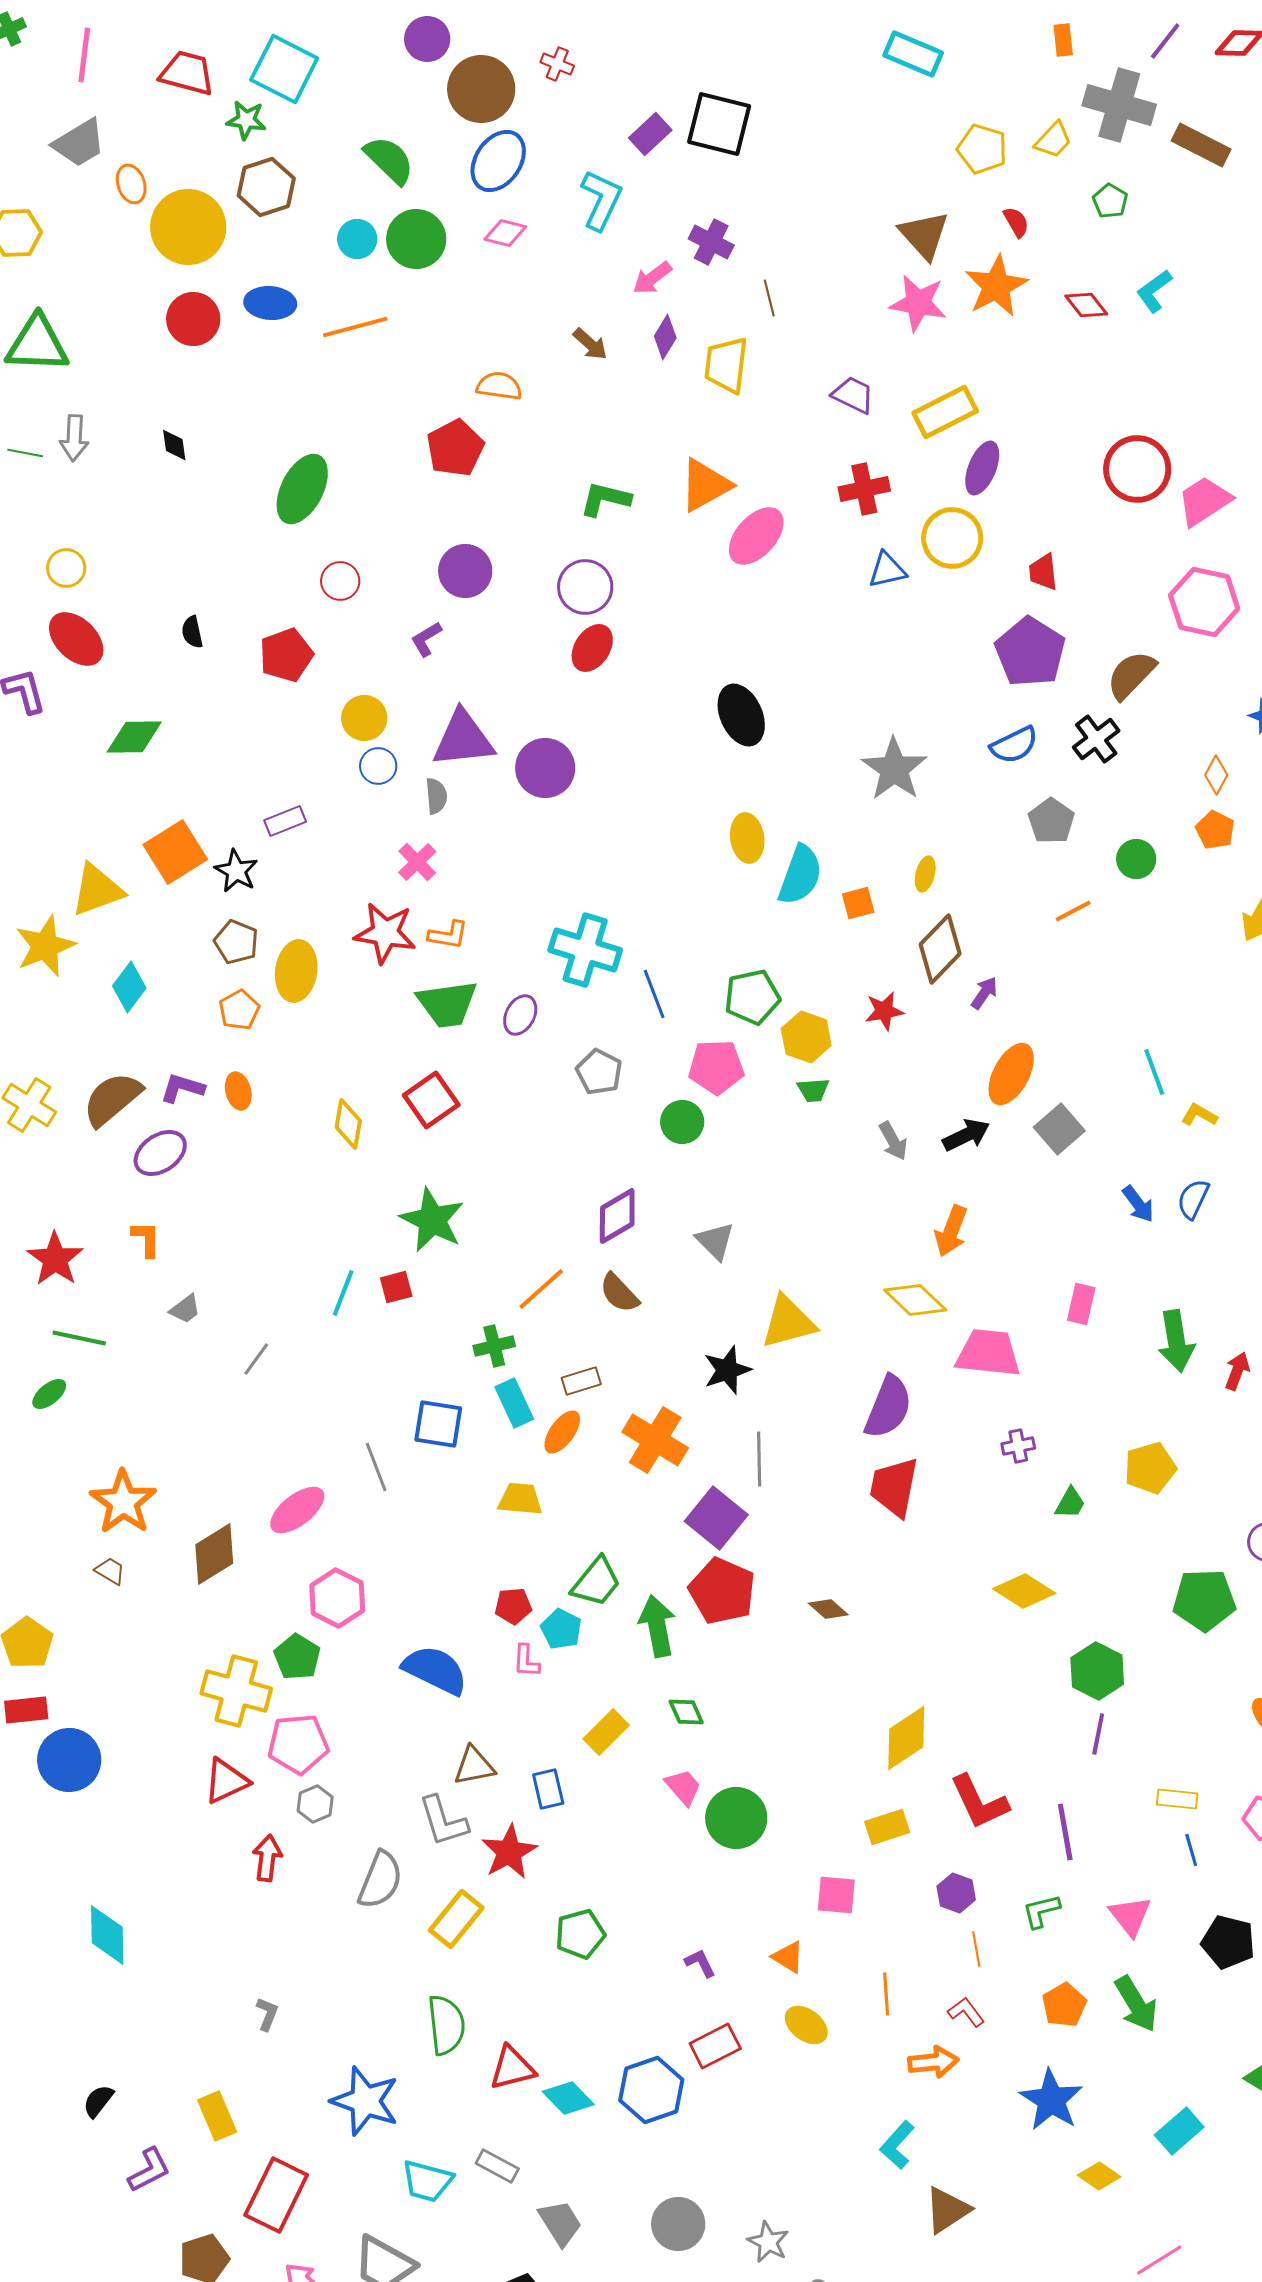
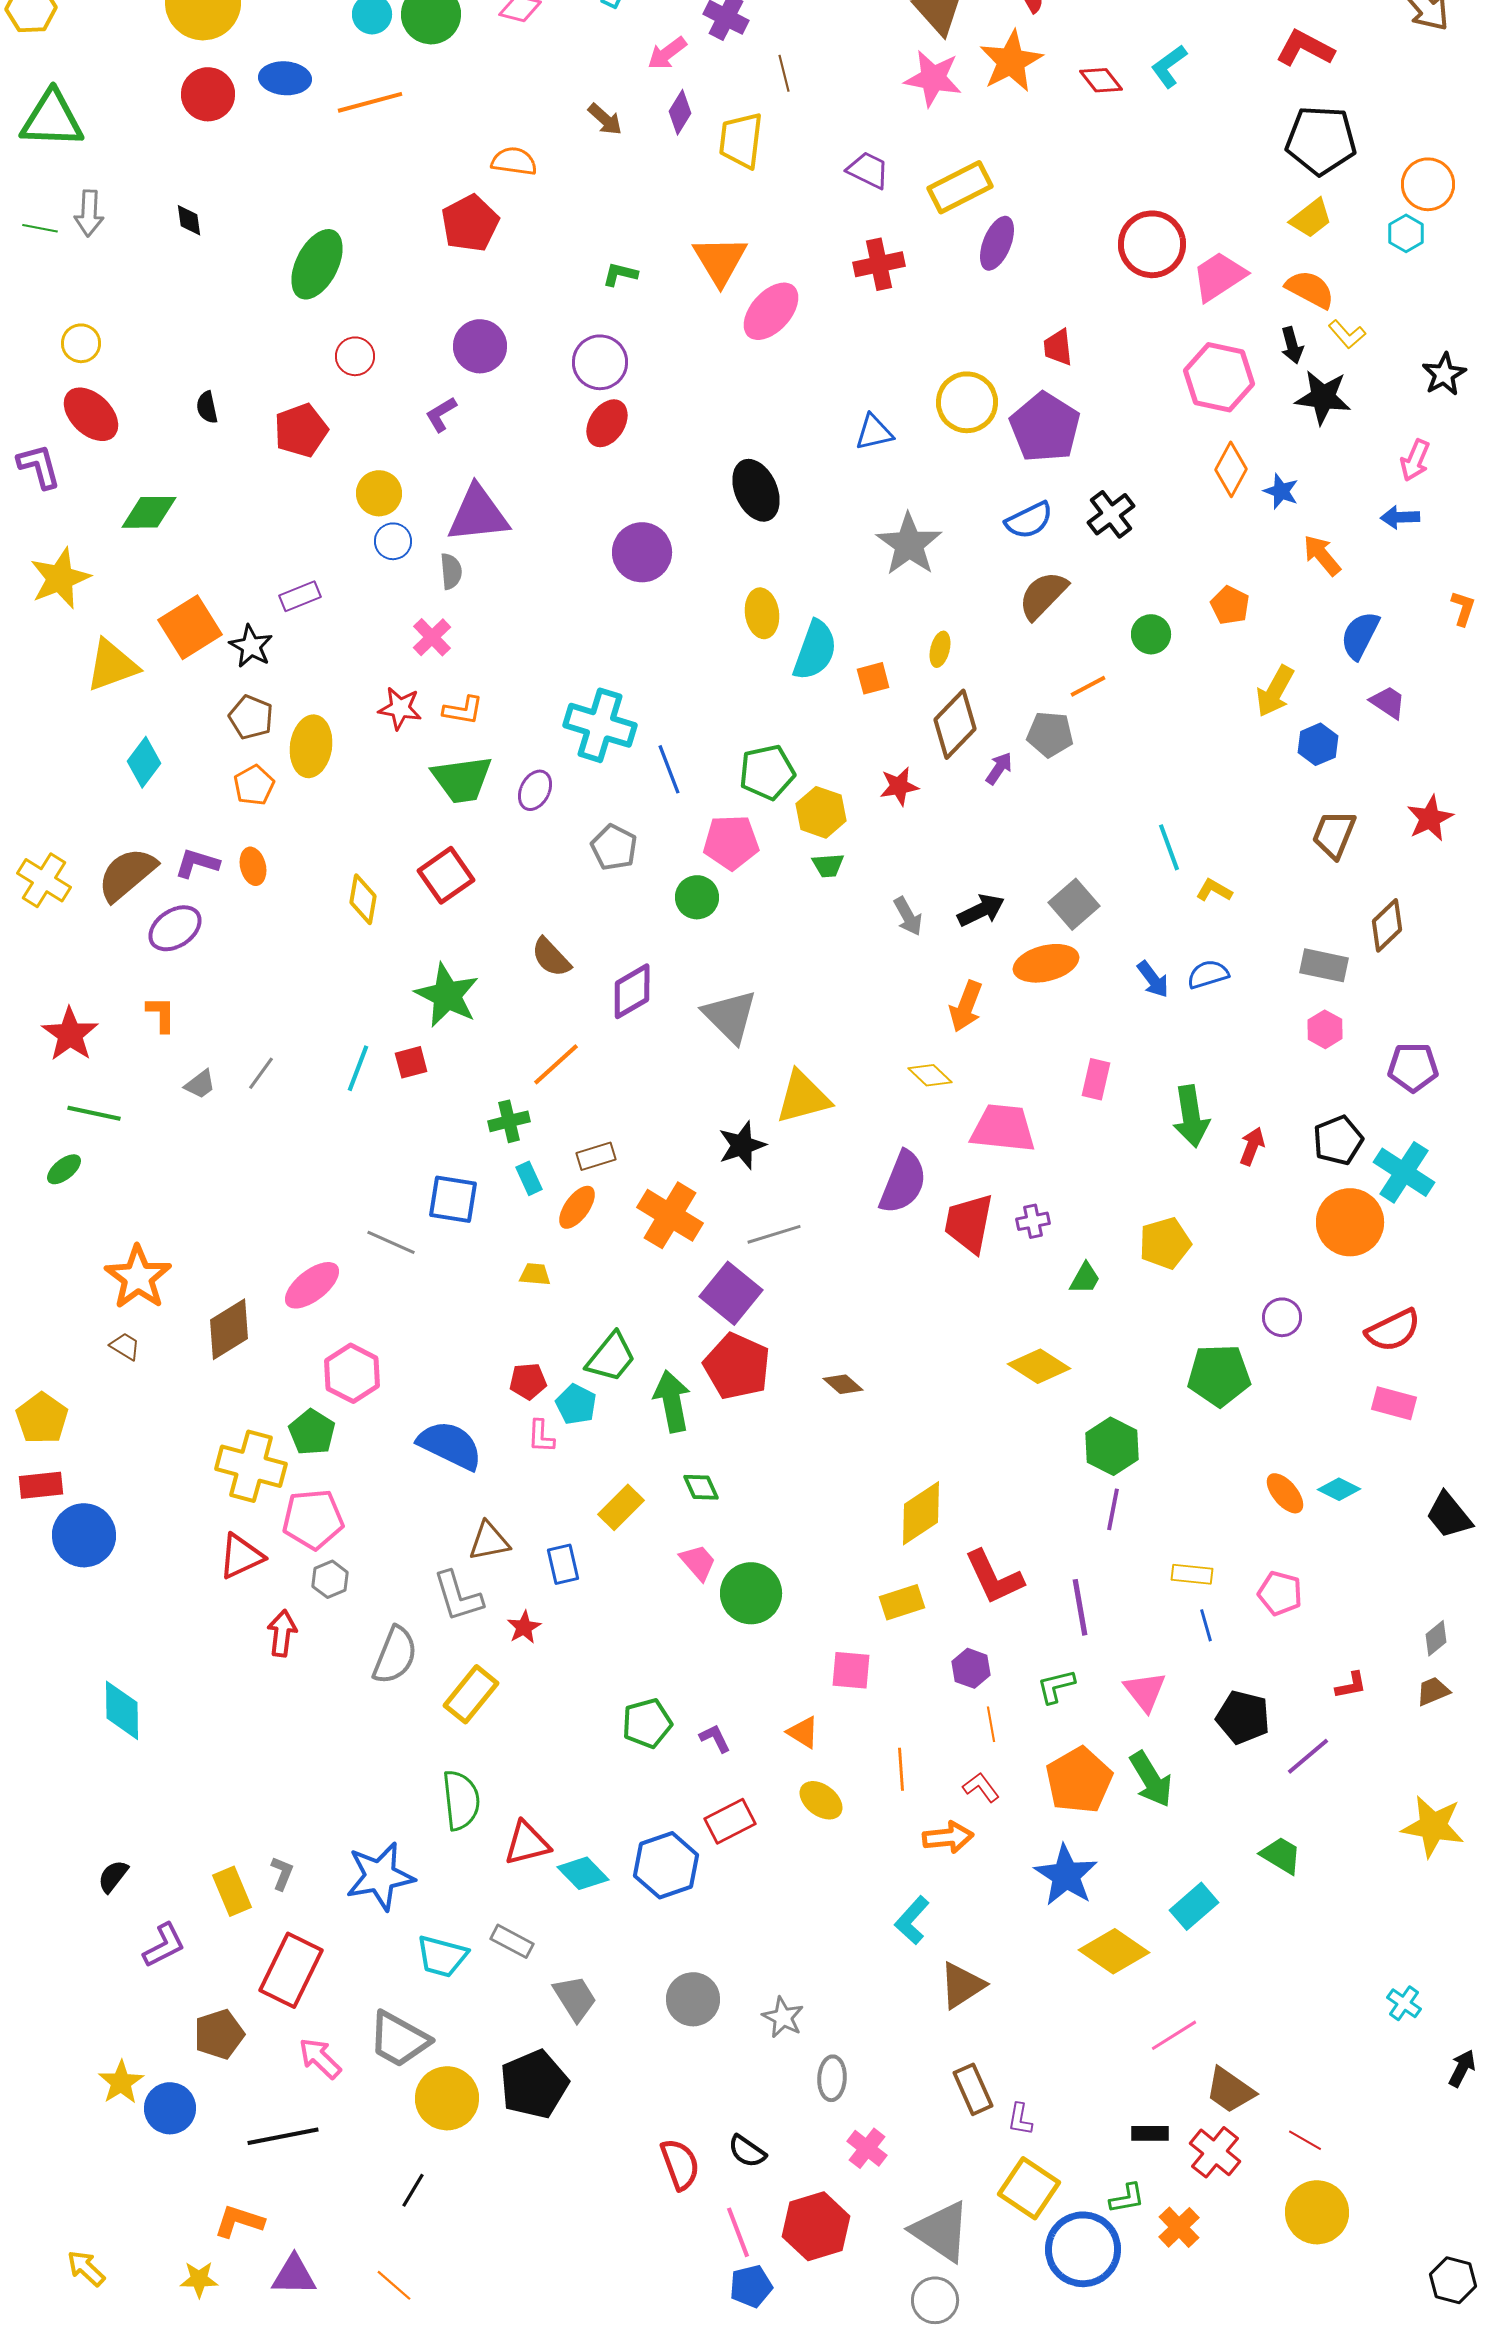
orange triangle: (705, 485) -> (720, 260), turned -32
green L-shape: (605, 499) -> (620, 274), size x0.7
yellow circle: (952, 538) -> (967, 402), moved
blue triangle: (887, 570) -> (874, 432), moved
brown semicircle: (1131, 675) -> (1043, 595), moved
purple circle: (545, 768) -> (642, 552), moved
orange diamond: (1216, 775) -> (1231, 469), moved, size x1.4
gray pentagon: (1051, 821) -> (1050, 734), moved, turned -30
red star: (385, 933) -> (400, 708), size x0.7
yellow star: (45, 946) -> (60, 578), moved
orange ellipse: (1011, 1074) -> (1046, 963), moved, turned 48
blue semicircle: (1193, 1199) -> (1208, 974), turned 48
gray triangle: (715, 1241) -> (730, 1016), size x1.4
brown semicircle: (619, 1293) -> (551, 957), moved
yellow diamond: (915, 1300) -> (930, 1075), size x0.7
gray line: (256, 1359) -> (261, 1073), moved
cyan rectangle: (514, 1403) -> (529, 1178), size x0.7
gray line: (759, 1459) -> (774, 1234), turned 74
gray line: (376, 1467) -> (391, 1242), turned -45
red trapezoid: (894, 1487) -> (969, 1223), moved
yellow trapezoid: (520, 1499) -> (535, 1274), size x0.7
red star: (509, 1852) -> (524, 1627), size x0.6
green pentagon: (580, 1934) -> (647, 1723), moved
orange pentagon: (1064, 2005) -> (1079, 1780), size x1.5
gray L-shape: (267, 2014) -> (282, 1873), moved
blue star: (365, 2101) -> (380, 1876), turned -30
yellow diamond: (1099, 2176) -> (1114, 1951), size x1.6

